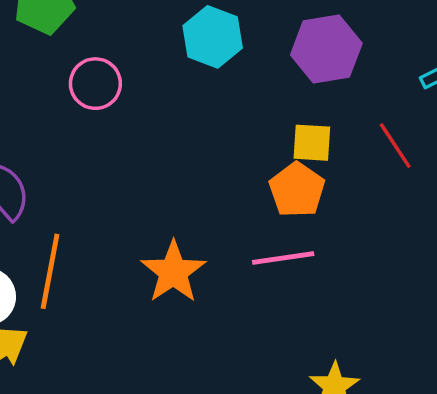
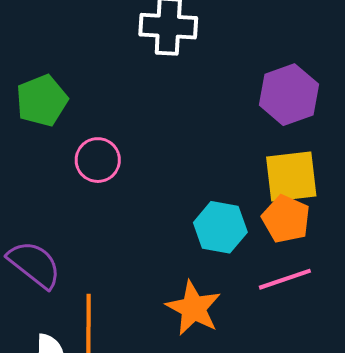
cyan hexagon: (213, 37) -> (220, 227), moved
yellow square: (312, 143) -> (291, 177), size x1.5

